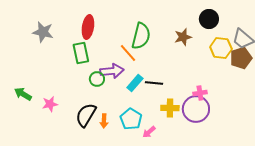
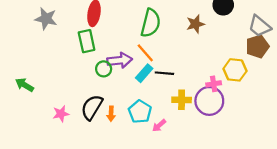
yellow hexagon: (221, 48) -> (235, 70), moved
orange line: (128, 53) -> (145, 53), moved
pink star: (50, 104) -> (61, 114), moved

